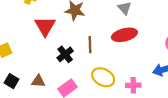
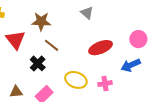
red ellipse: (124, 35) -> (100, 48), moved
brown line: (90, 45) -> (51, 45), moved, turned -42

